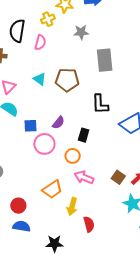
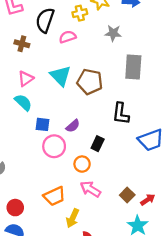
pink semicircle: (40, 42) -> (68, 37), turned -133
cyan triangle: (40, 79) -> (60, 76), size x1.5

